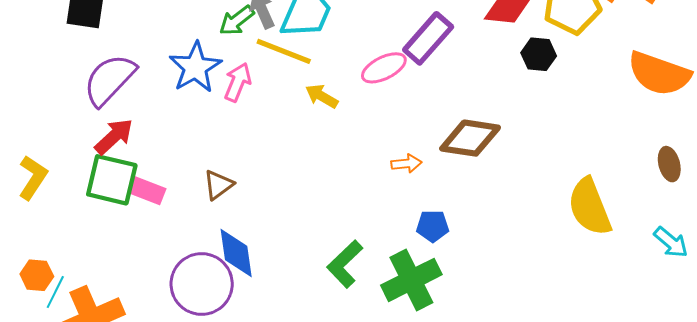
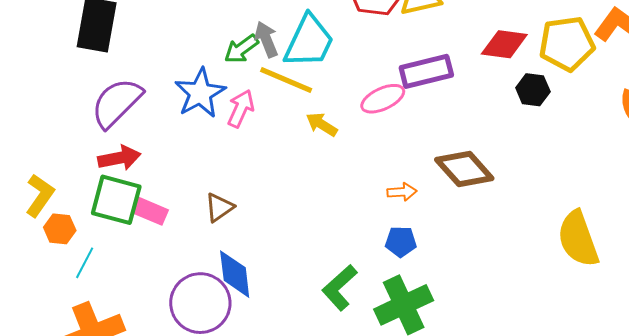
purple rectangle: (428, 38) -> (426, 71), turned 33
red arrow: (114, 137) -> (119, 158), turned 30
brown diamond: (470, 138) -> (464, 169), turned 38
blue pentagon: (433, 226) -> (401, 242), moved
orange hexagon: (37, 275) -> (60, 229), moved
cyan line: (55, 292) -> (85, 263), moved

